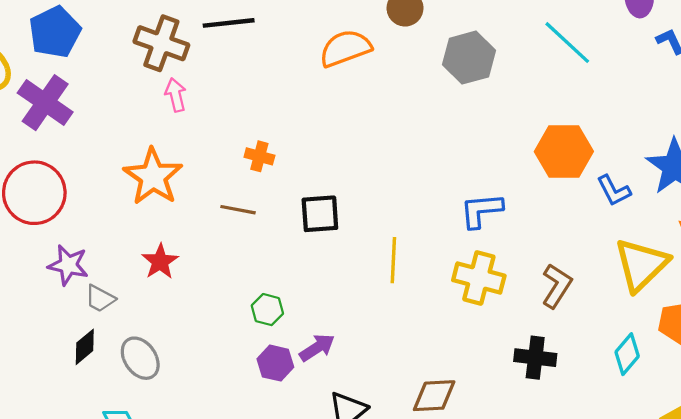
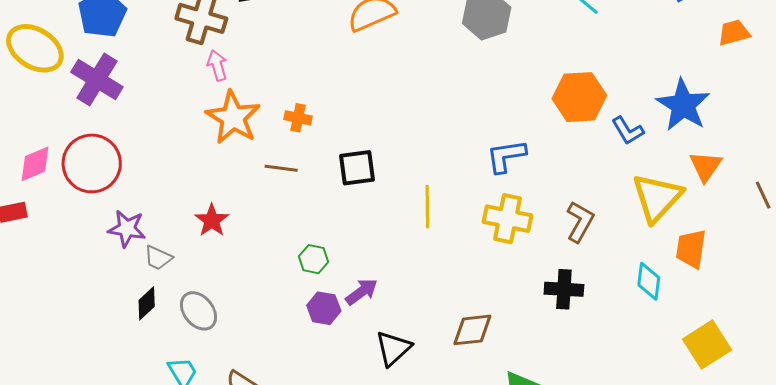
orange star: (153, 177) -> (233, 118), moved
cyan diamond: (627, 354) -> (649, 281), turned -30

